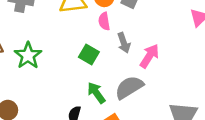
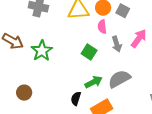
pink arrow: (149, 56) -> (139, 38), moved
green arrow: (96, 93) -> (94, 82), turned 96

